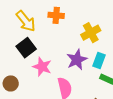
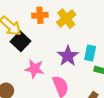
yellow cross: (91, 33) -> (66, 19), moved
black square: (26, 48) -> (21, 41), moved

